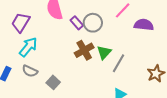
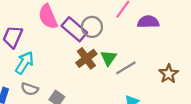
purple rectangle: (77, 23) -> (74, 29), size x1.6
gray line: (118, 63) -> (126, 68), turned 36

